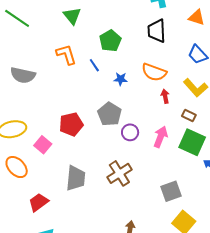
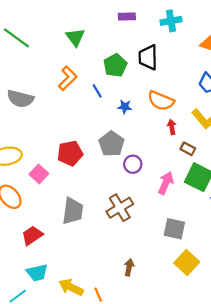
black trapezoid: (157, 31) -> (148, 57), moved
orange L-shape: (66, 54) -> (68, 78), turned 60
brown rectangle: (189, 115) -> (188, 149), moved
pink arrow: (161, 137) -> (166, 183), moved
gray square: (171, 191) -> (174, 229), turned 30

